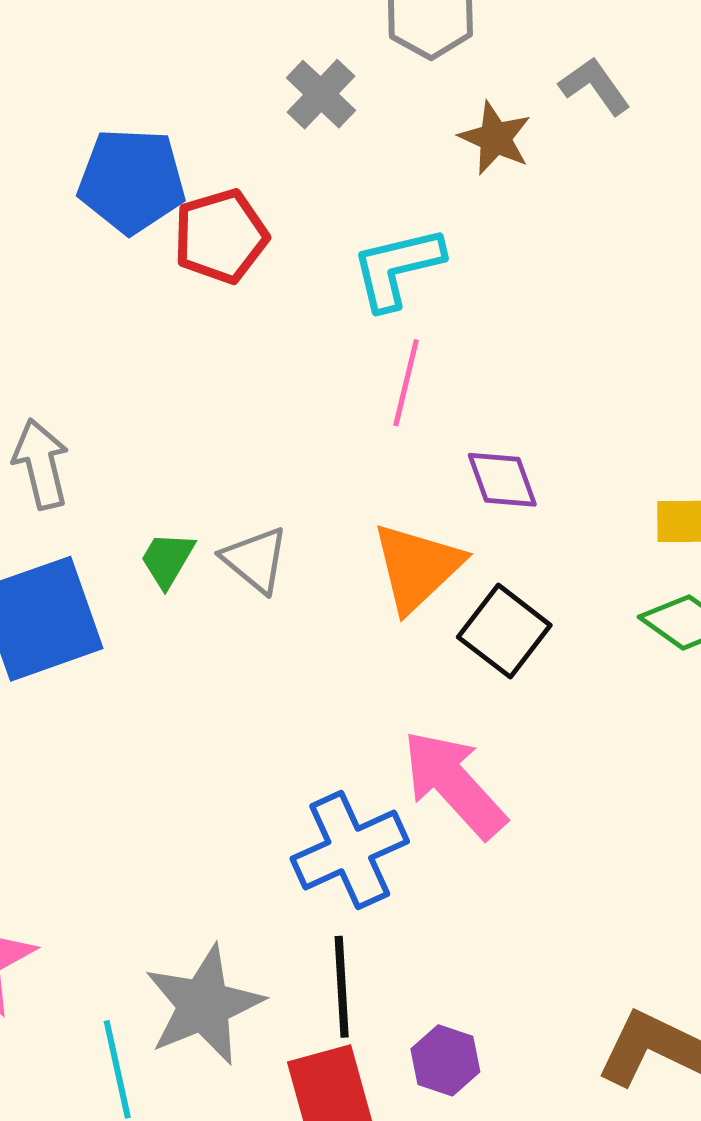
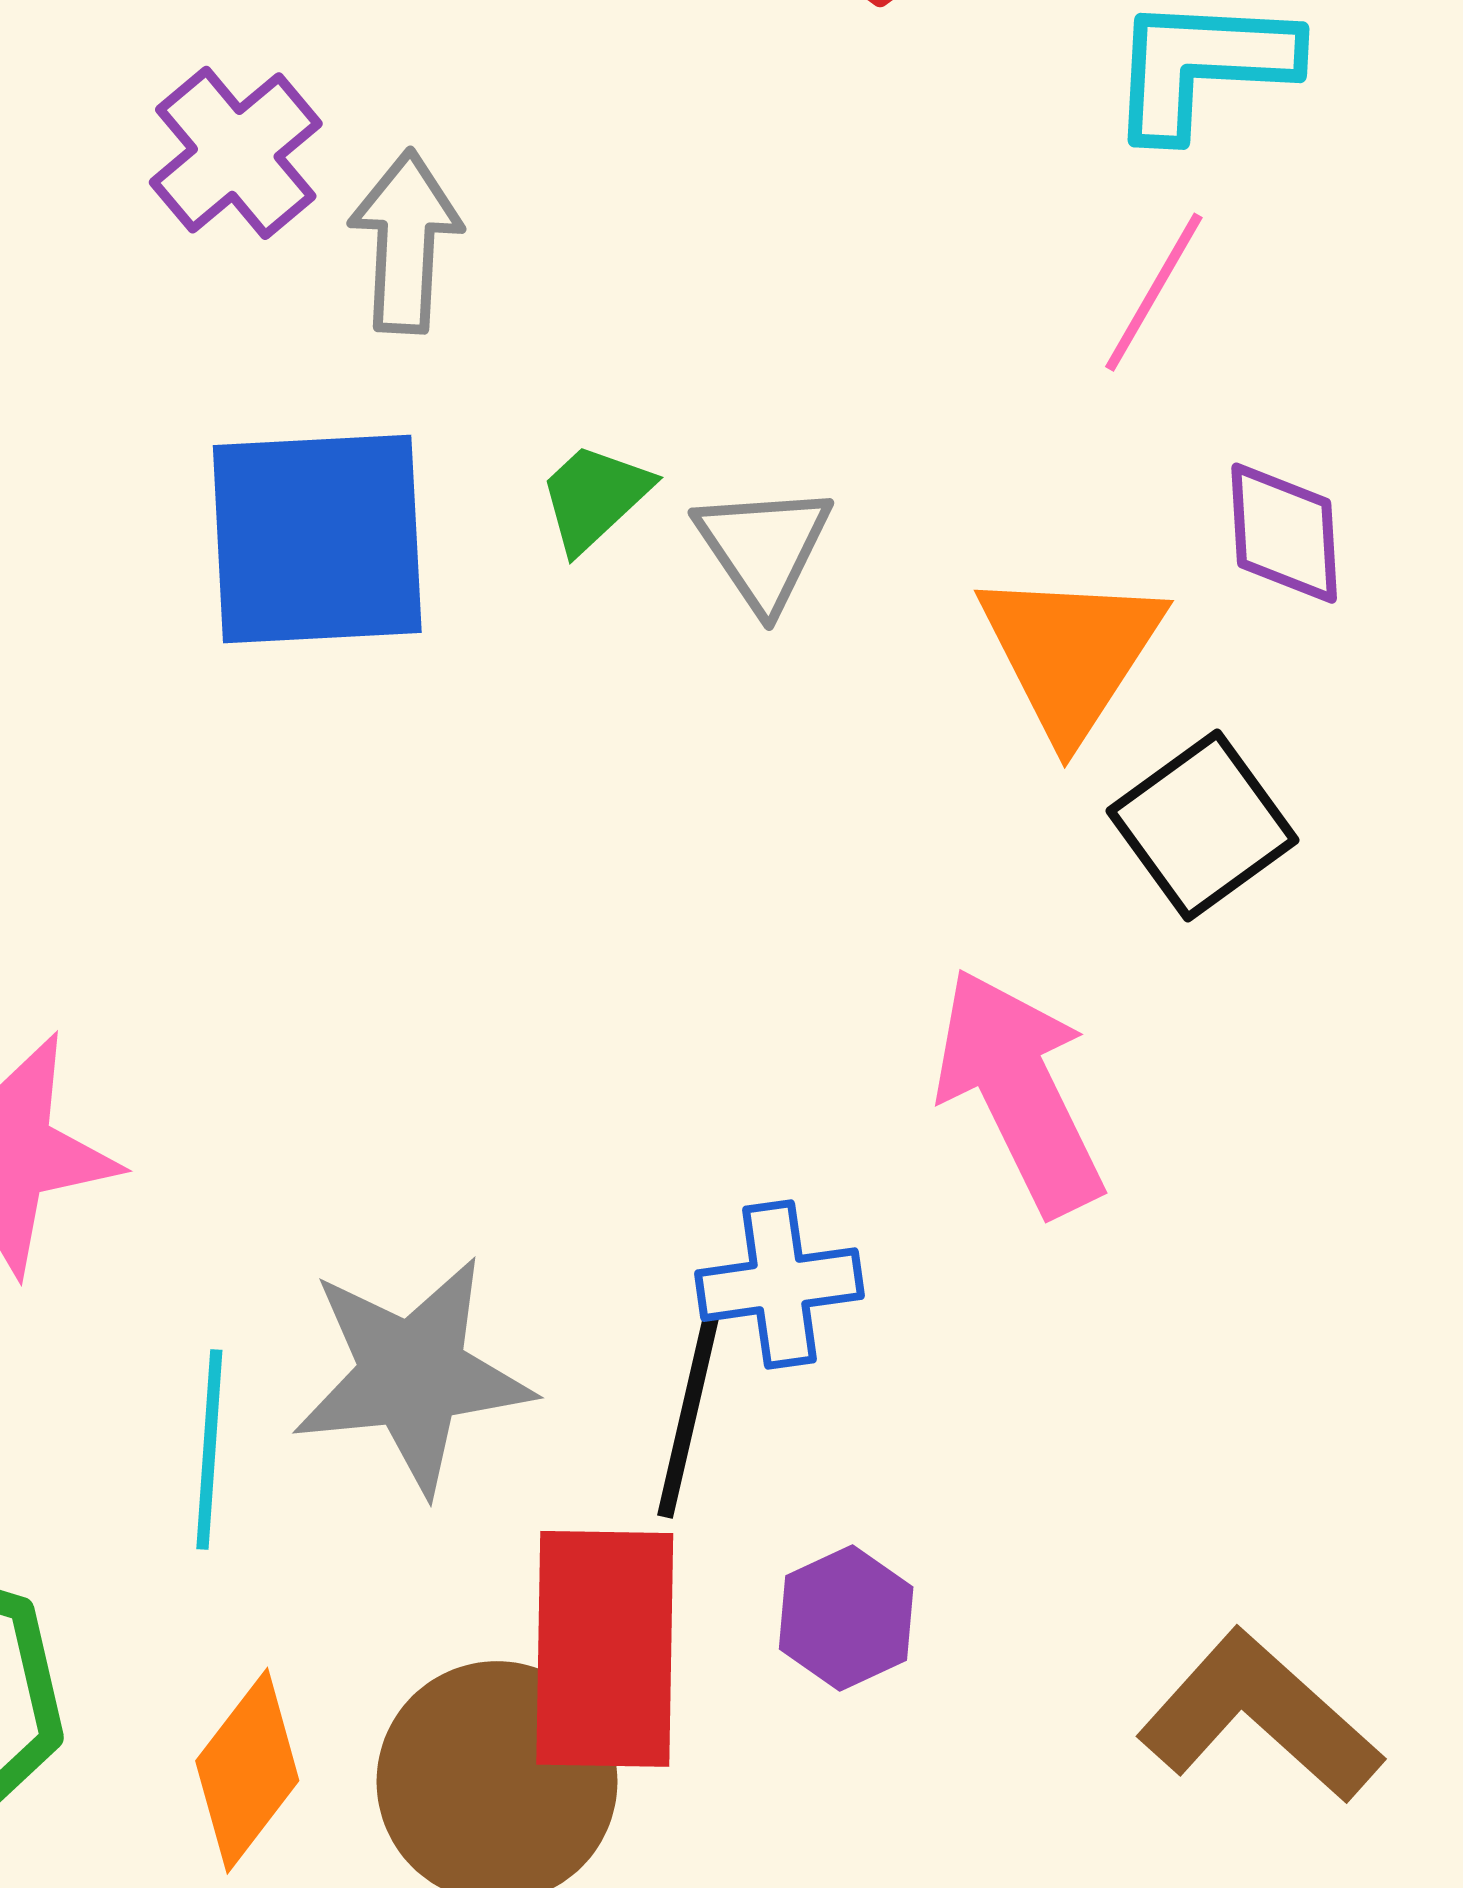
orange triangle: (417, 567) -> (1071, 653), turned -30
blue cross: (350, 850) -> (780, 1285), moved, size x0.7

